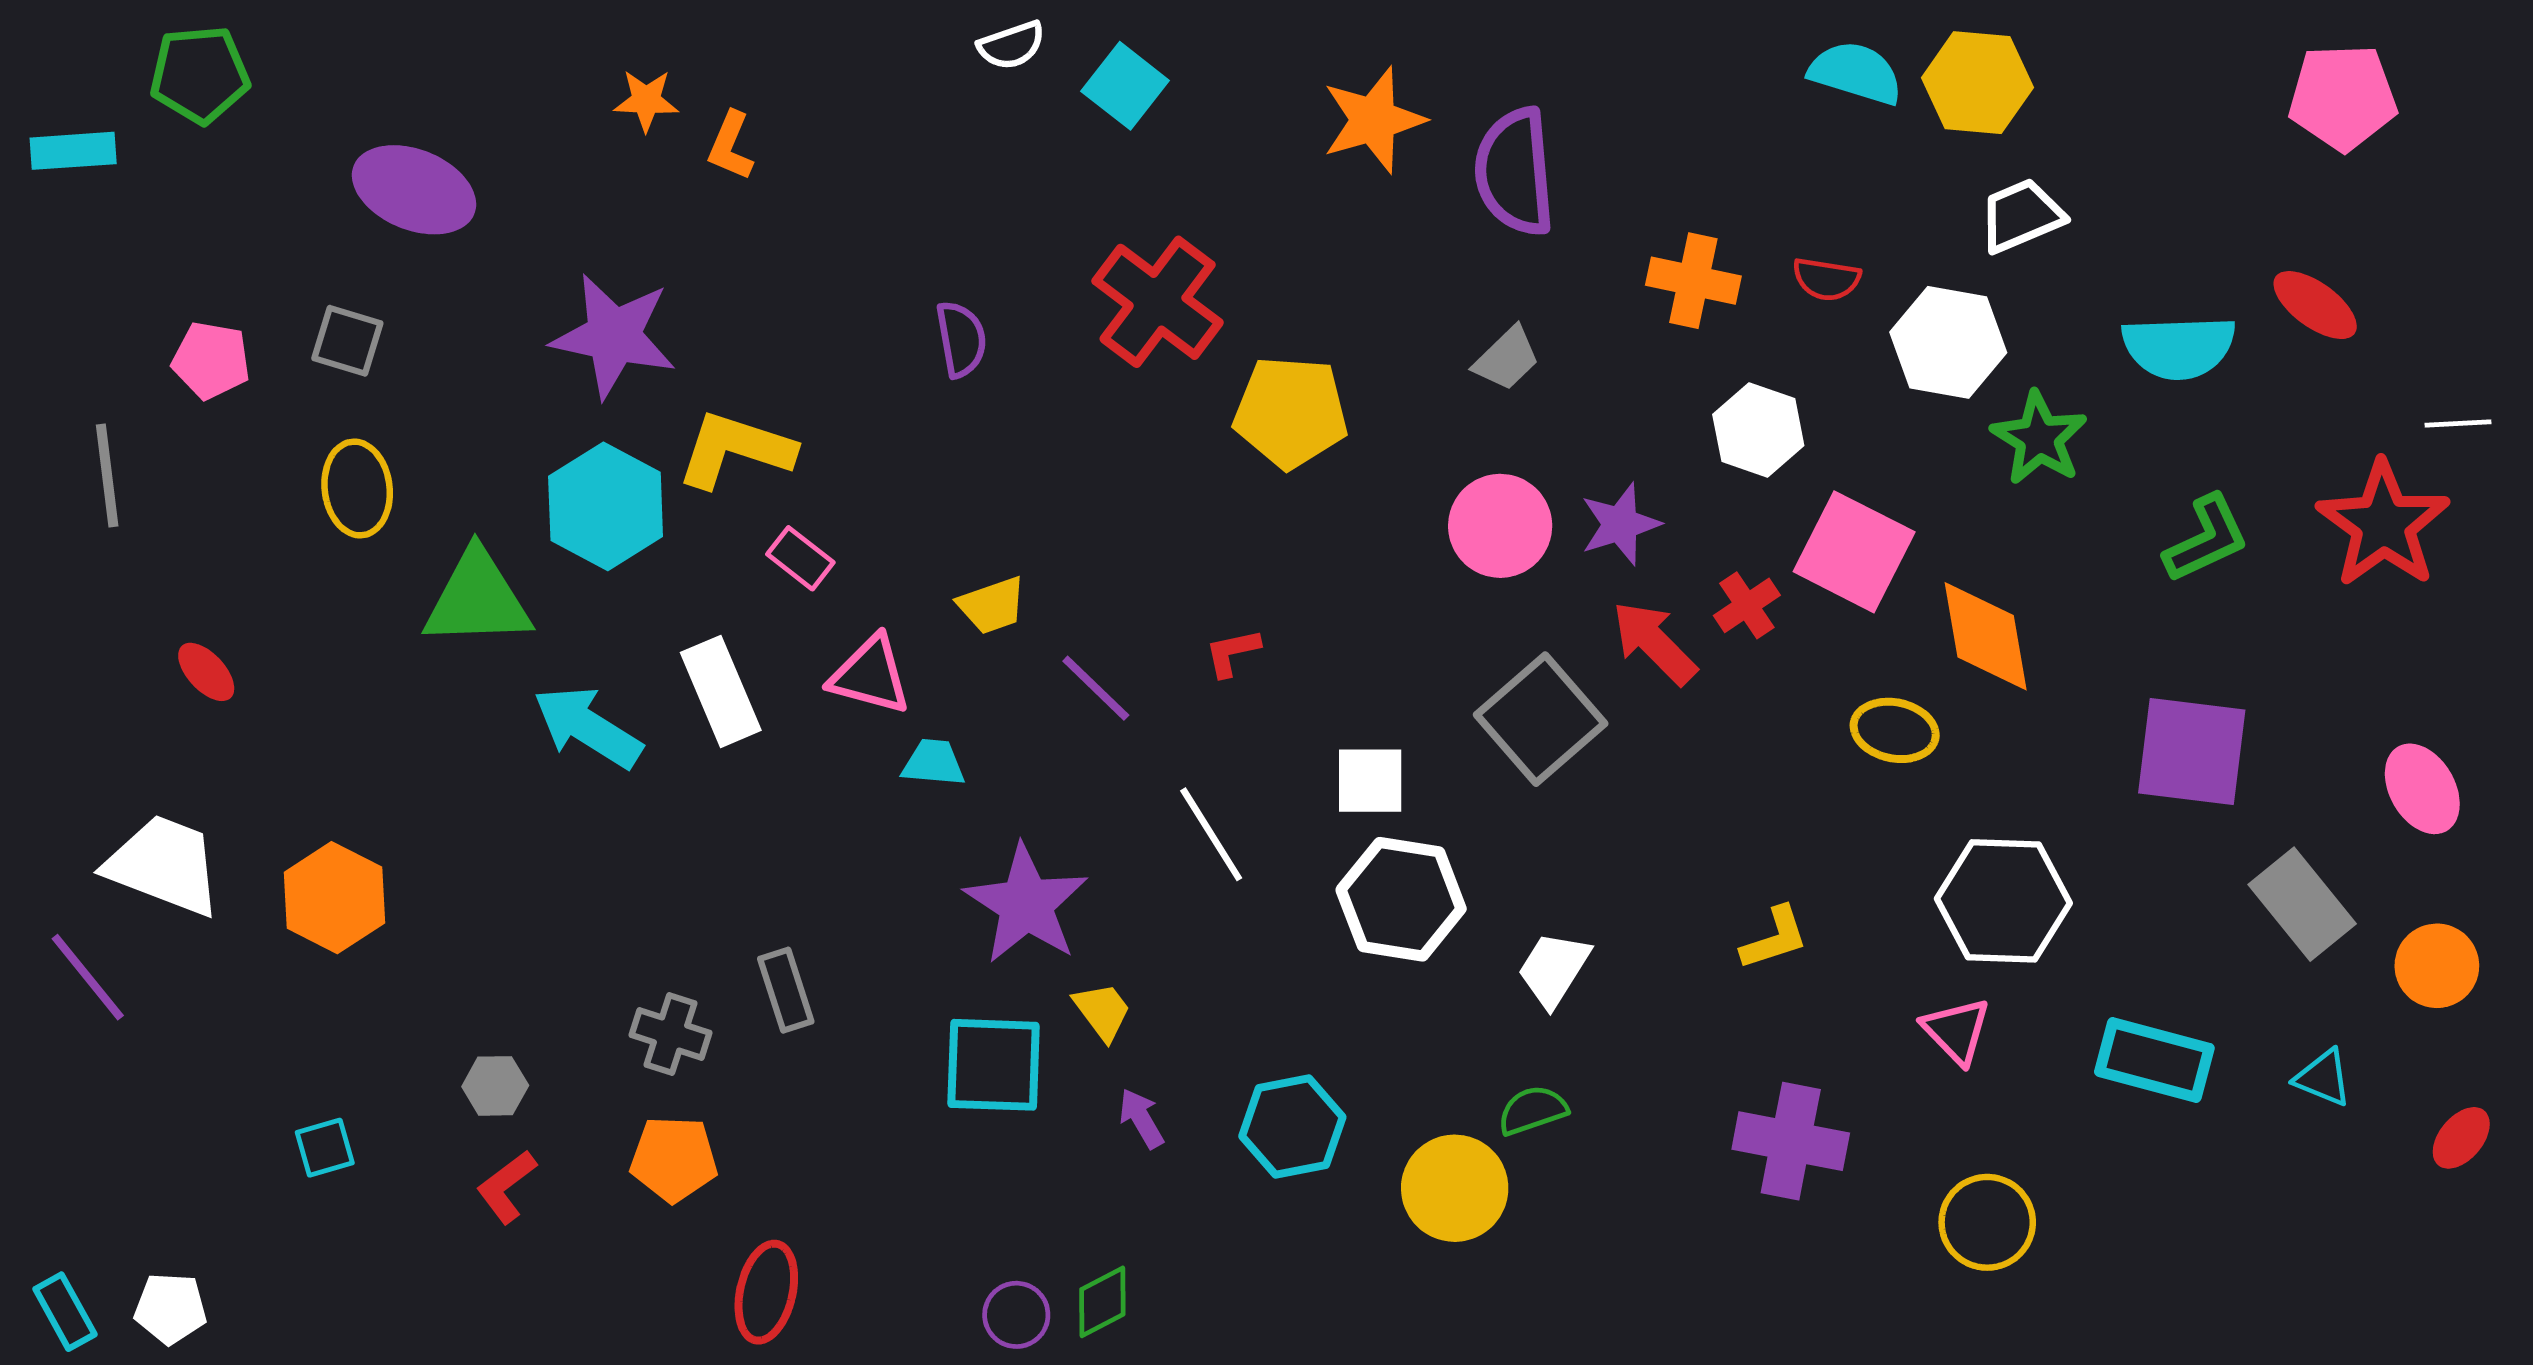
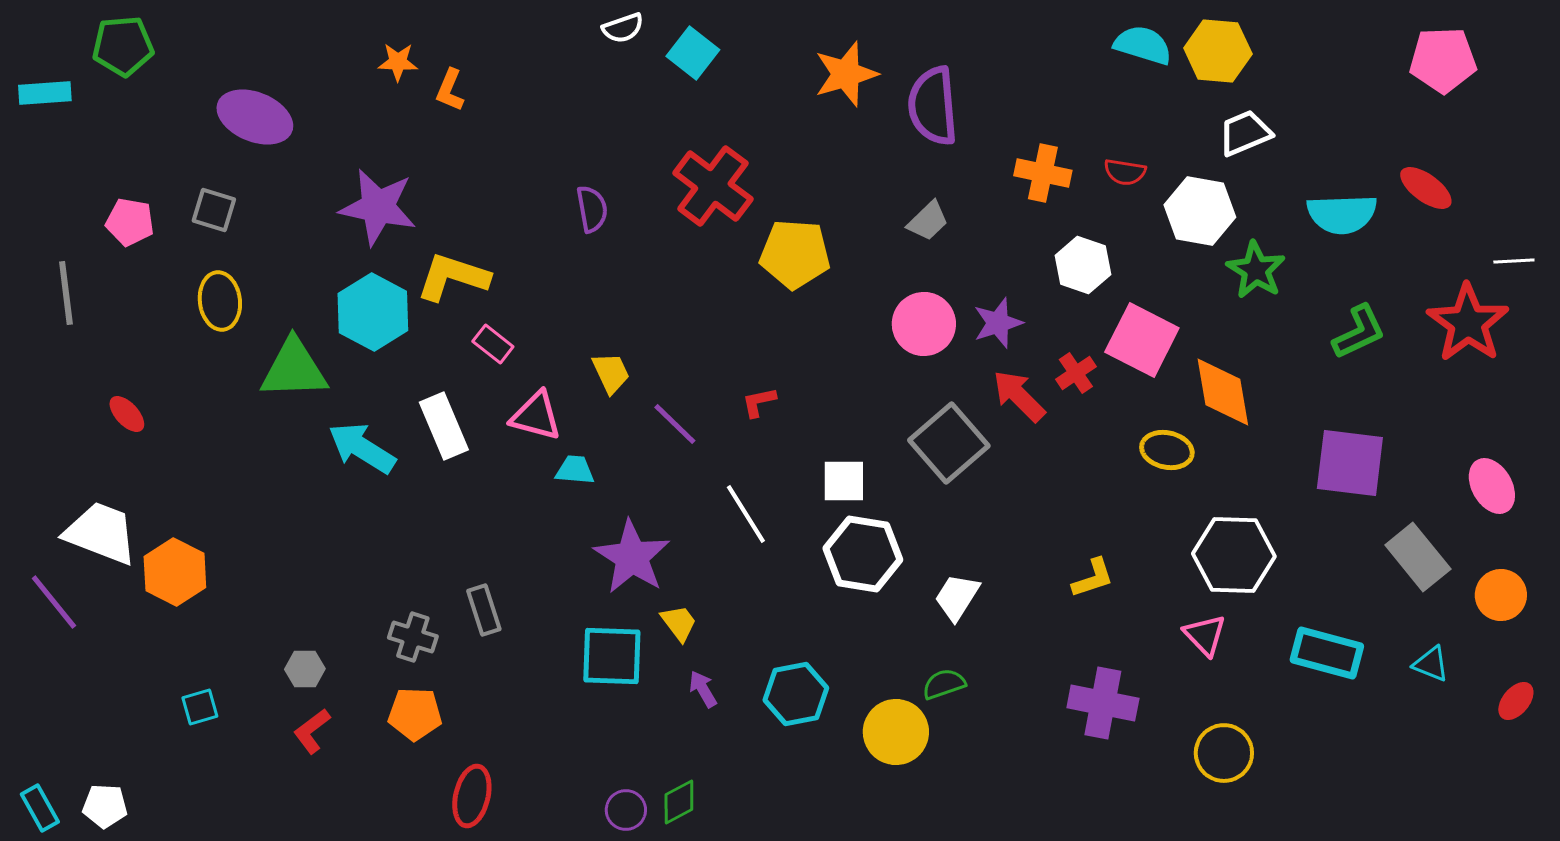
yellow trapezoid: (992, 605) -> (611, 373), turned -96
orange hexagon: (334, 898) -> (175, 572), moved

